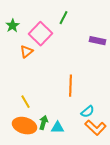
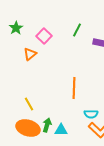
green line: (64, 18) -> (77, 30), moved
pink square: (40, 34) -> (44, 36), size x0.7
cyan semicircle: (88, 112) -> (91, 114), turned 40

